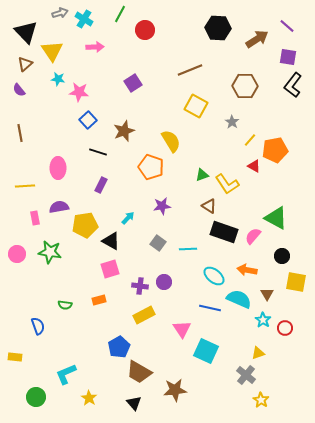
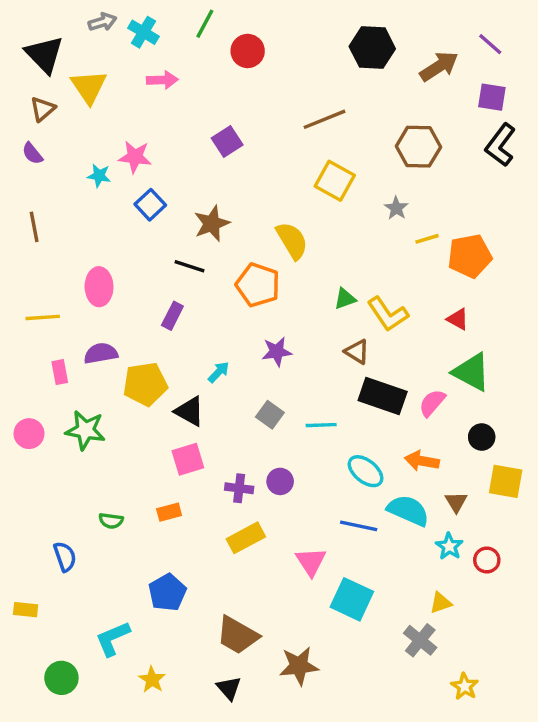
cyan star: (58, 79) -> (99, 176), moved
yellow line: (250, 140) -> (427, 239), turned 32
black line: (98, 152) -> (190, 266), moved
red triangle: (254, 166) -> (458, 319), moved
blue pentagon: (119, 347) -> (167, 592), moved
yellow star: (261, 400) -> (465, 686), moved

